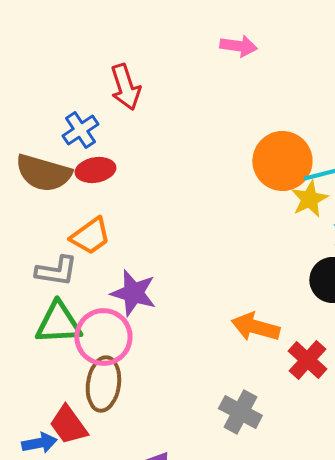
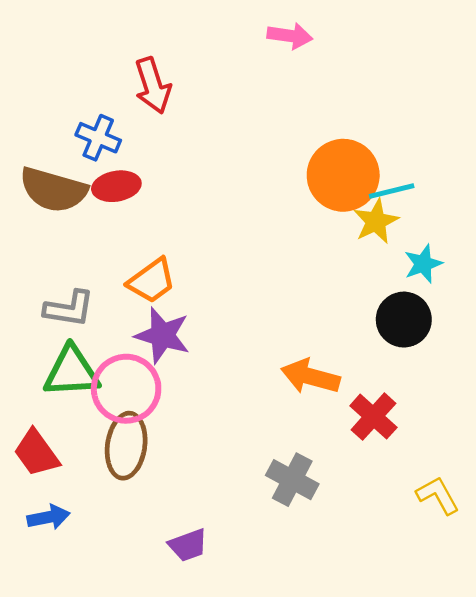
blue cross: (80, 130) -> (98, 138), turned -33
orange trapezoid: (90, 236) -> (152, 281), moved
red trapezoid: (68, 425) -> (36, 453), moved

